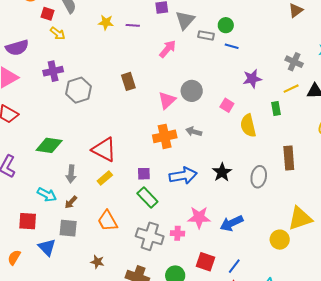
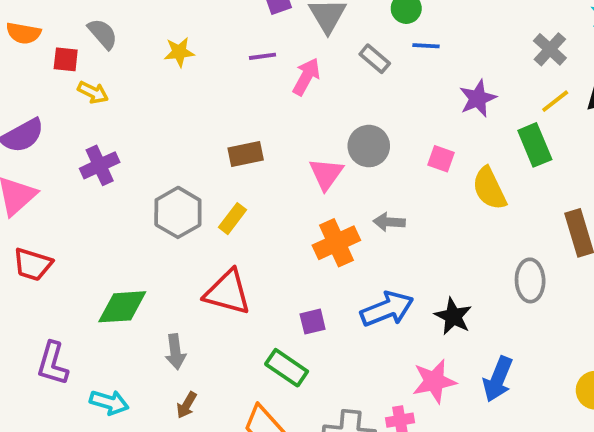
purple line: (133, 25) -> (263, 56), moved
gray rectangle: (206, 35) -> (375, 59), moved, turned 42
gray cross: (294, 62) -> (550, 49), turned 30
brown rectangle: (128, 81) -> (246, 154), turned -72
gray hexagon: (79, 90) -> (178, 212), moved
green rectangle: (276, 109) -> (535, 145), size x1.5
black star: (222, 172) -> (453, 316), moved
yellow rectangle: (105, 178) -> (232, 219), moved
cyan arrow: (47, 195) -> (109, 402), moved
green rectangle: (147, 198) -> (287, 368), moved
blue arrow: (232, 223) -> (498, 379), turned -30

